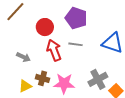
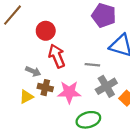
purple pentagon: (76, 18) -> (104, 15), moved
gray line: (76, 44) -> (92, 65), moved
gray arrow: (23, 57) -> (33, 71), moved

